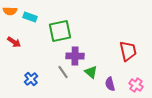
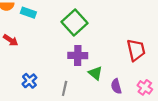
green square: (60, 31) -> (74, 23), moved, turned -30
gray line: (63, 72) -> (65, 88), moved, turned 48

